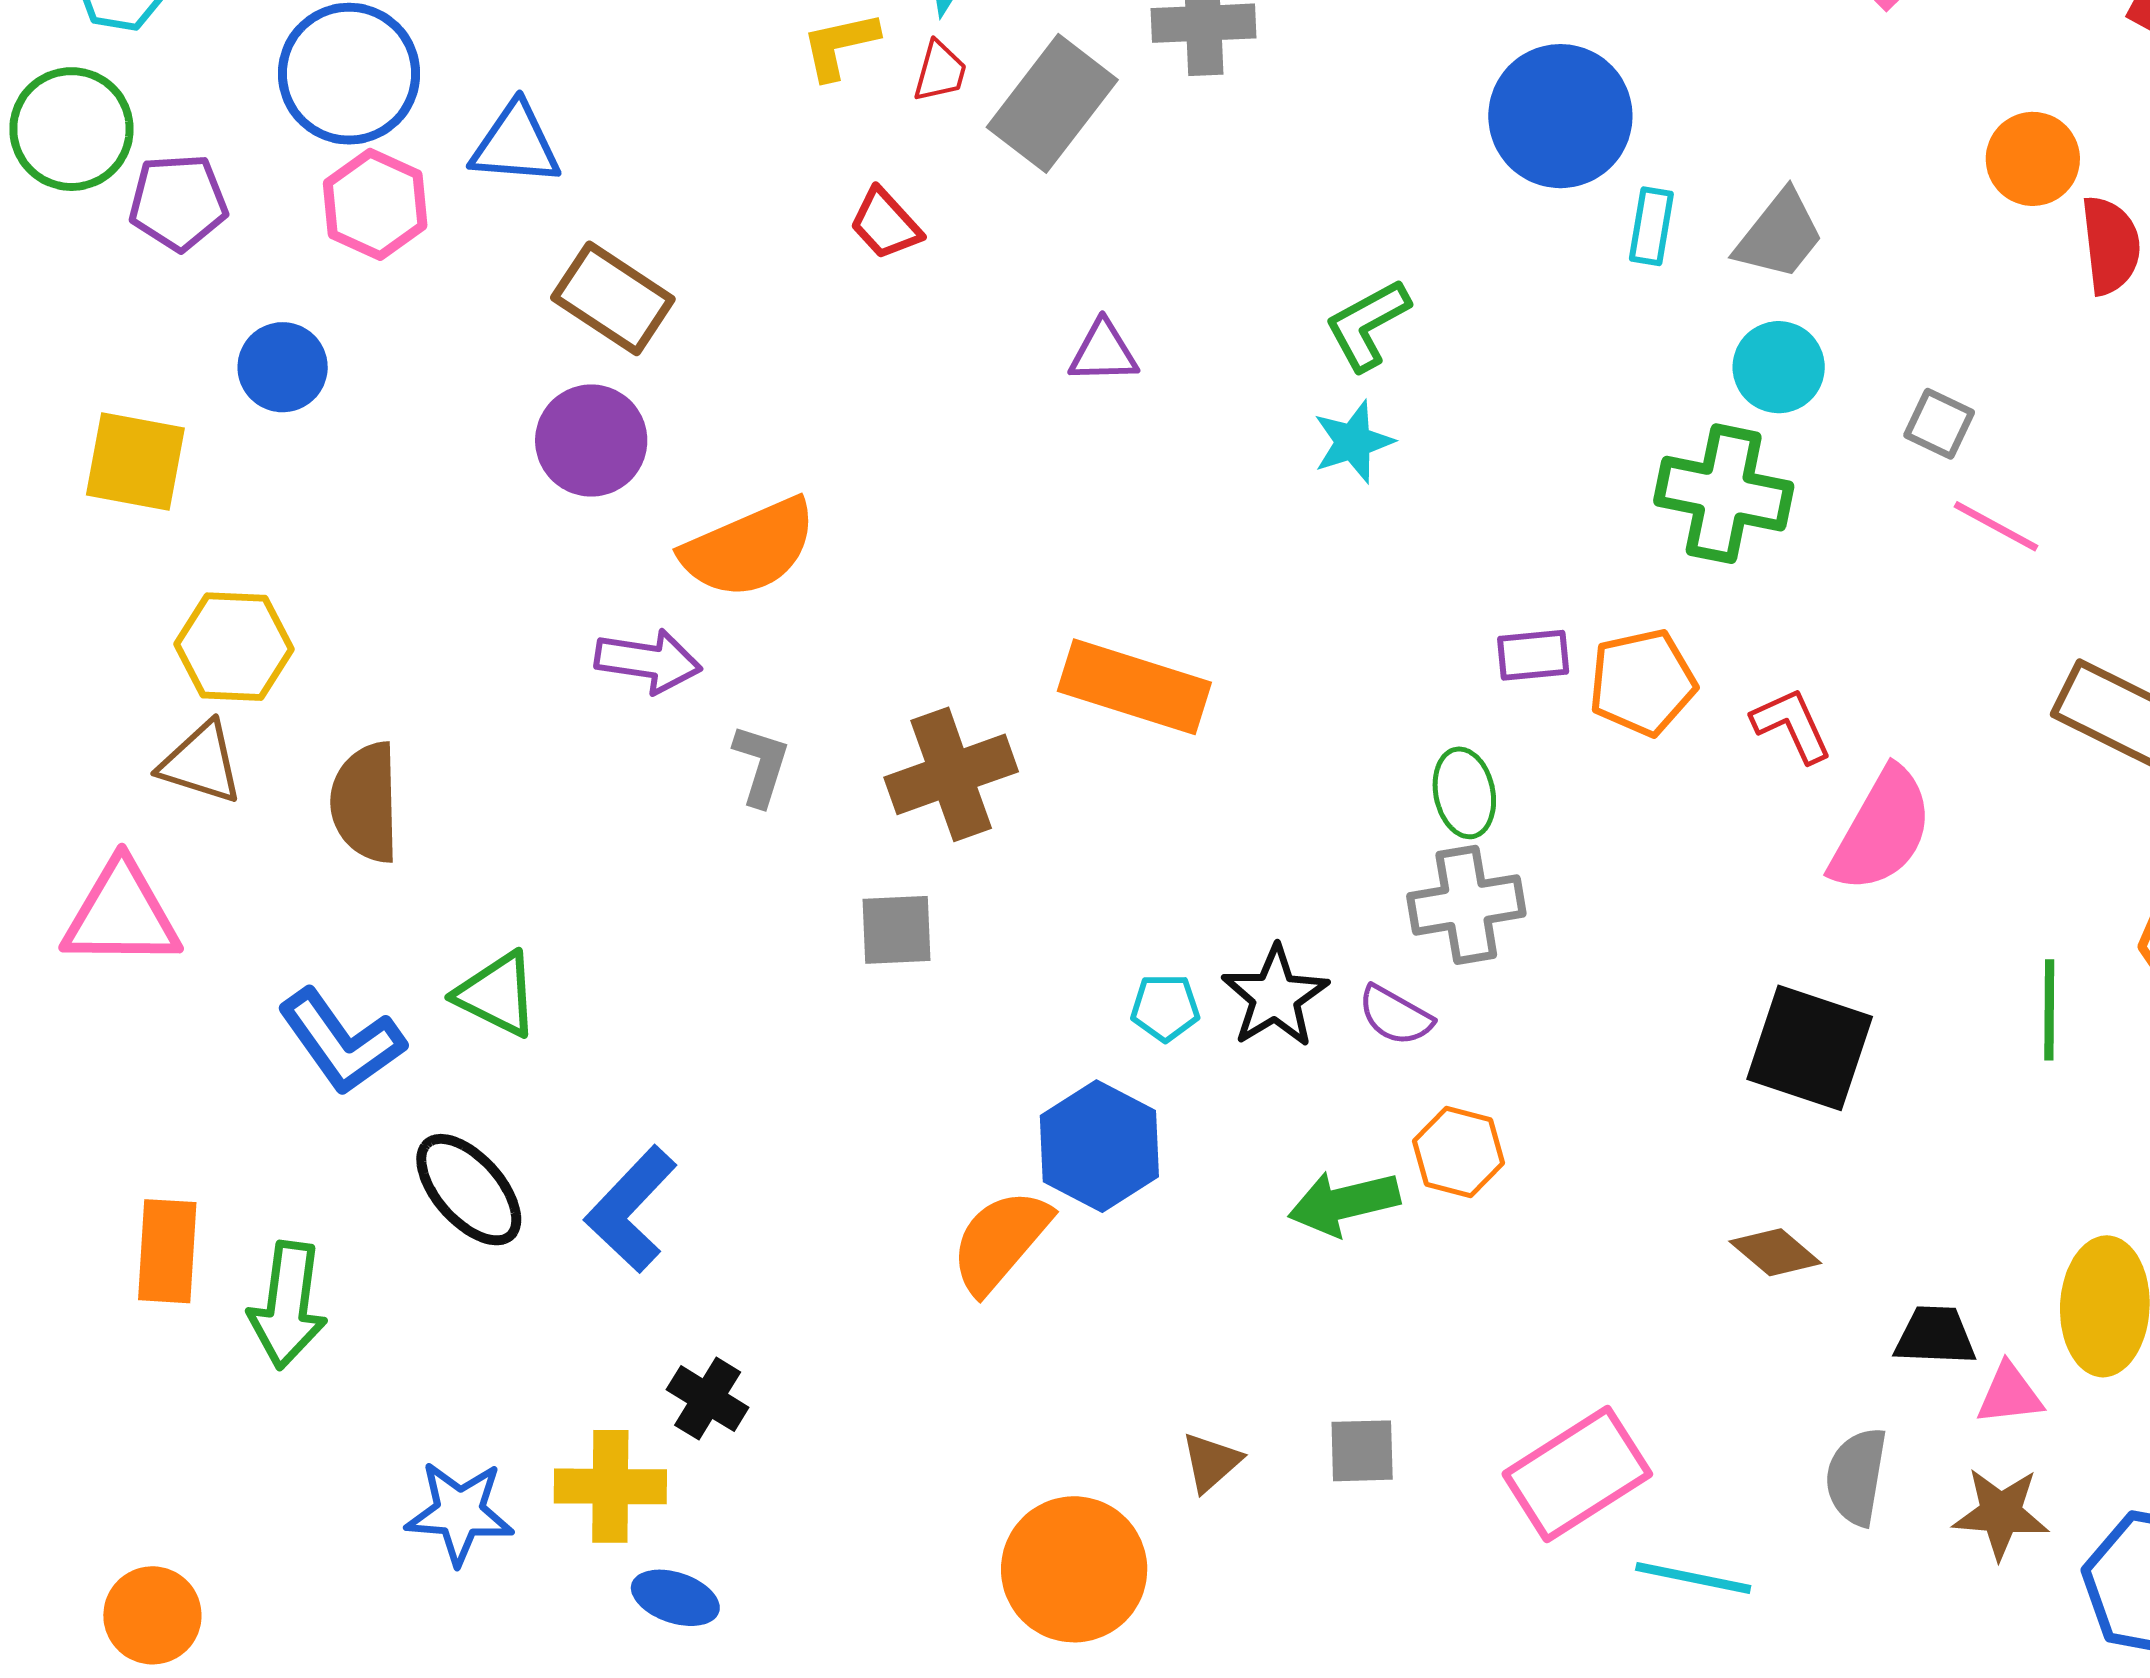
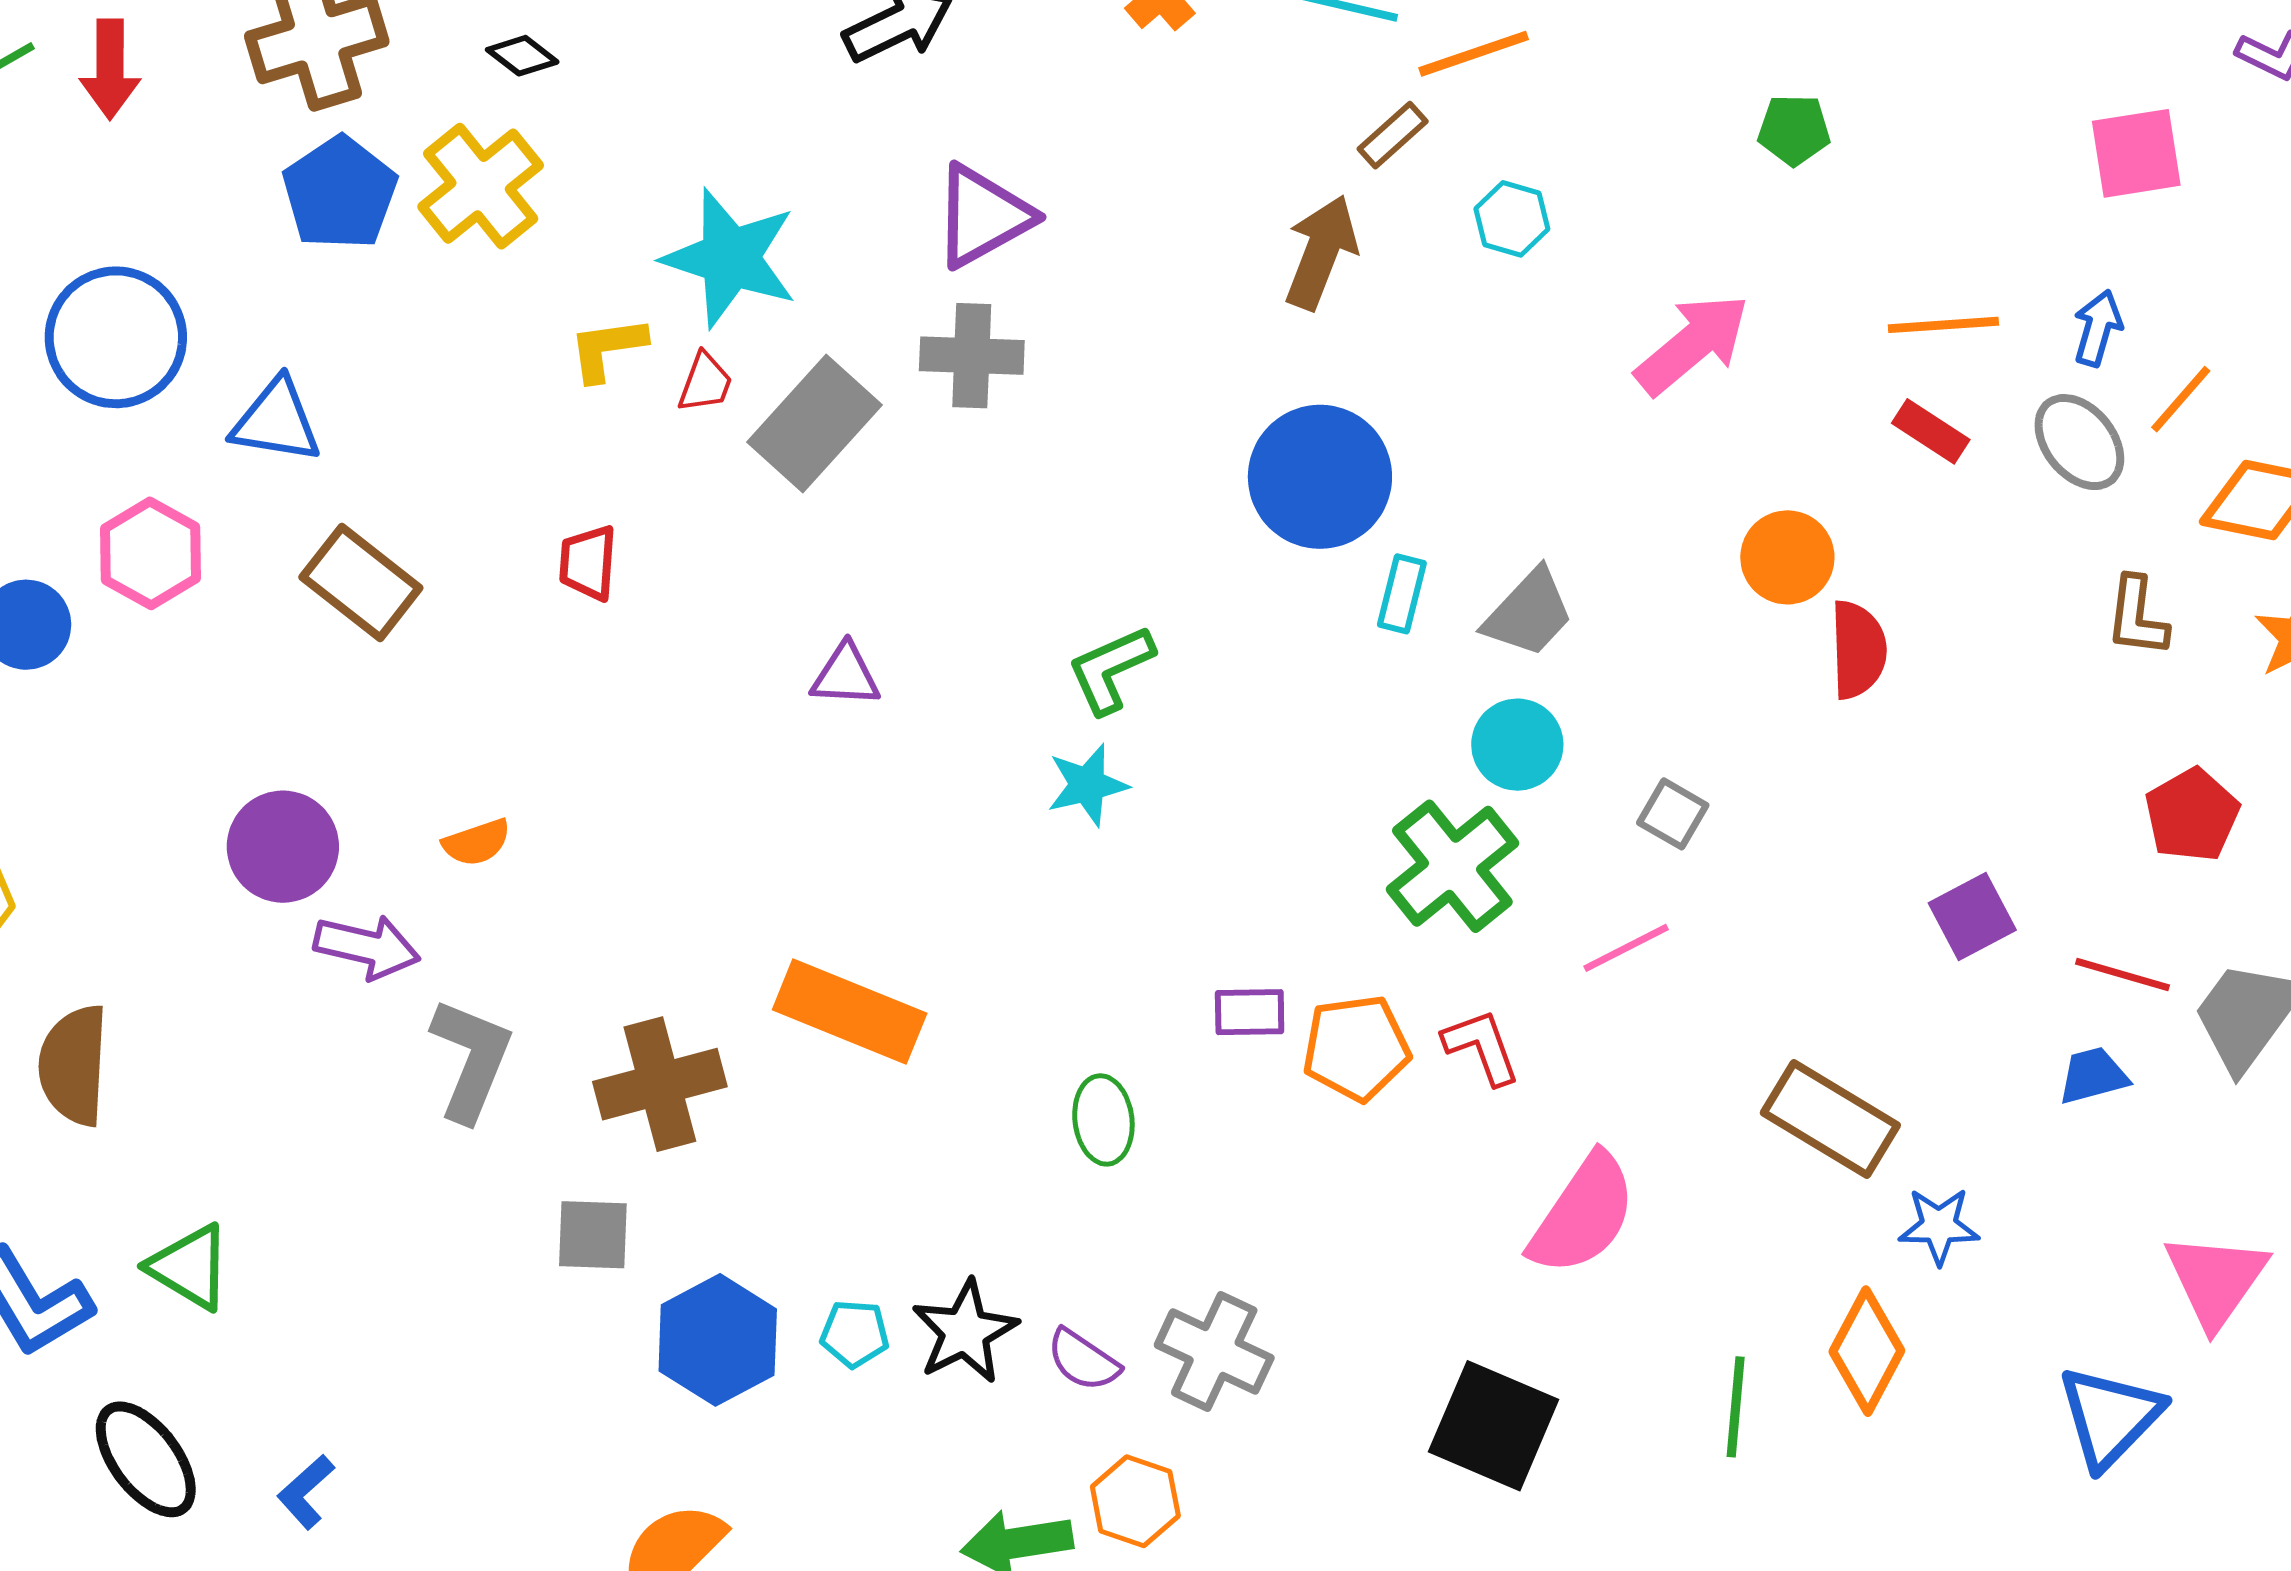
pink hexagon: (375, 204) -> (151, 553), moved
red trapezoid: (885, 224) -> (588, 563), moved, turned 42
purple circle: (591, 441) -> (283, 847), moved
green cross: (1724, 494) -> (1452, 866), turned 35
pink line: (1996, 526) -> (1626, 948), moved, turned -60
orange semicircle: (749, 548) -> (477, 842), size x0.5
red L-shape: (1792, 725) -> (1482, 1047), moved
gray L-shape: (761, 765) -> (471, 1060), size x1.5
green ellipse: (1464, 793) -> (1103, 1120), moved
gray cross: (1466, 905) -> (1214, 1351), moved, turned 30
blue hexagon: (1099, 1146) -> (718, 1340), moved
blue L-shape: (631, 1209) -> (306, 1492), size x0.6

